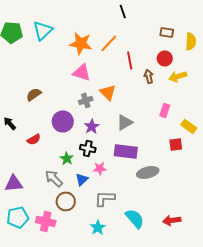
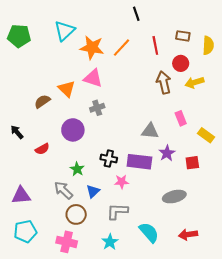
cyan triangle: (43, 30) -> (64, 31), moved
red line: (130, 60) -> (155, 45), moved
brown arrow: (149, 76) -> (164, 82), size x1.5
orange triangle: (108, 92) -> (67, 89), moved
pink rectangle: (165, 110) -> (181, 118), turned -40
gray triangle: (125, 122) -> (150, 131), moved, turned 36
purple star: (92, 126) -> (167, 153), moved
red square: (176, 144) -> (192, 163), moved
black cross: (88, 148) -> (109, 158), moved
pink star: (100, 168) -> (122, 182), moved
gray ellipse: (148, 172) -> (174, 197), moved
pink cross: (46, 221) -> (67, 242), moved

